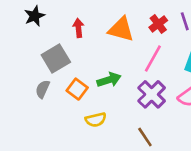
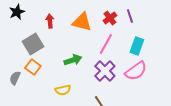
gray semicircle: (43, 89) -> (15, 78), moved
orange square: (77, 89) -> (33, 67), moved

